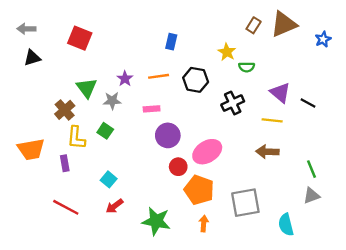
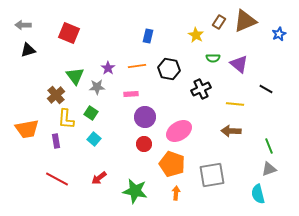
yellow star: (227, 52) -> (196, 35), moved
purple triangle: (280, 93) -> (239, 64), moved
red circle: (178, 167) -> (144, 144), moved
cyan square: (109, 179) -> (94, 139), moved
cyan semicircle: (286, 225) -> (258, 194), moved

